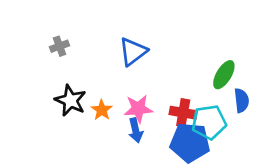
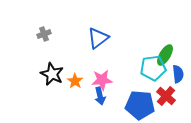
red cross: (183, 113) -> (166, 96), moved, turned 30
cyan pentagon: (209, 122) -> (153, 68), moved

